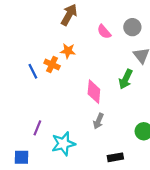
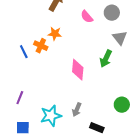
gray arrow: (98, 121) -> (77, 110), moved
purple line: (37, 128) -> (20, 98), moved
blue square: (22, 157) -> (23, 128), moved
black rectangle: (115, 157) -> (97, 128), turned 32

